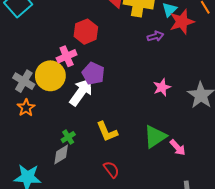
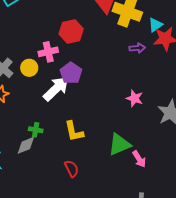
yellow circle: (50, 76) -> (29, 68), size x0.6
pink star: (162, 87) -> (135, 98), turned 30
green cross: (68, 137) -> (36, 130), turned 32

